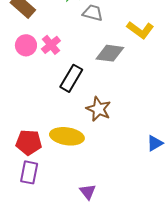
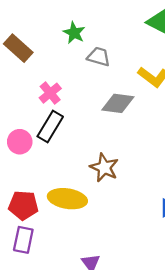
pink circle: (26, 45) -> (20, 142), moved
black rectangle: (71, 78) -> (50, 127), moved

